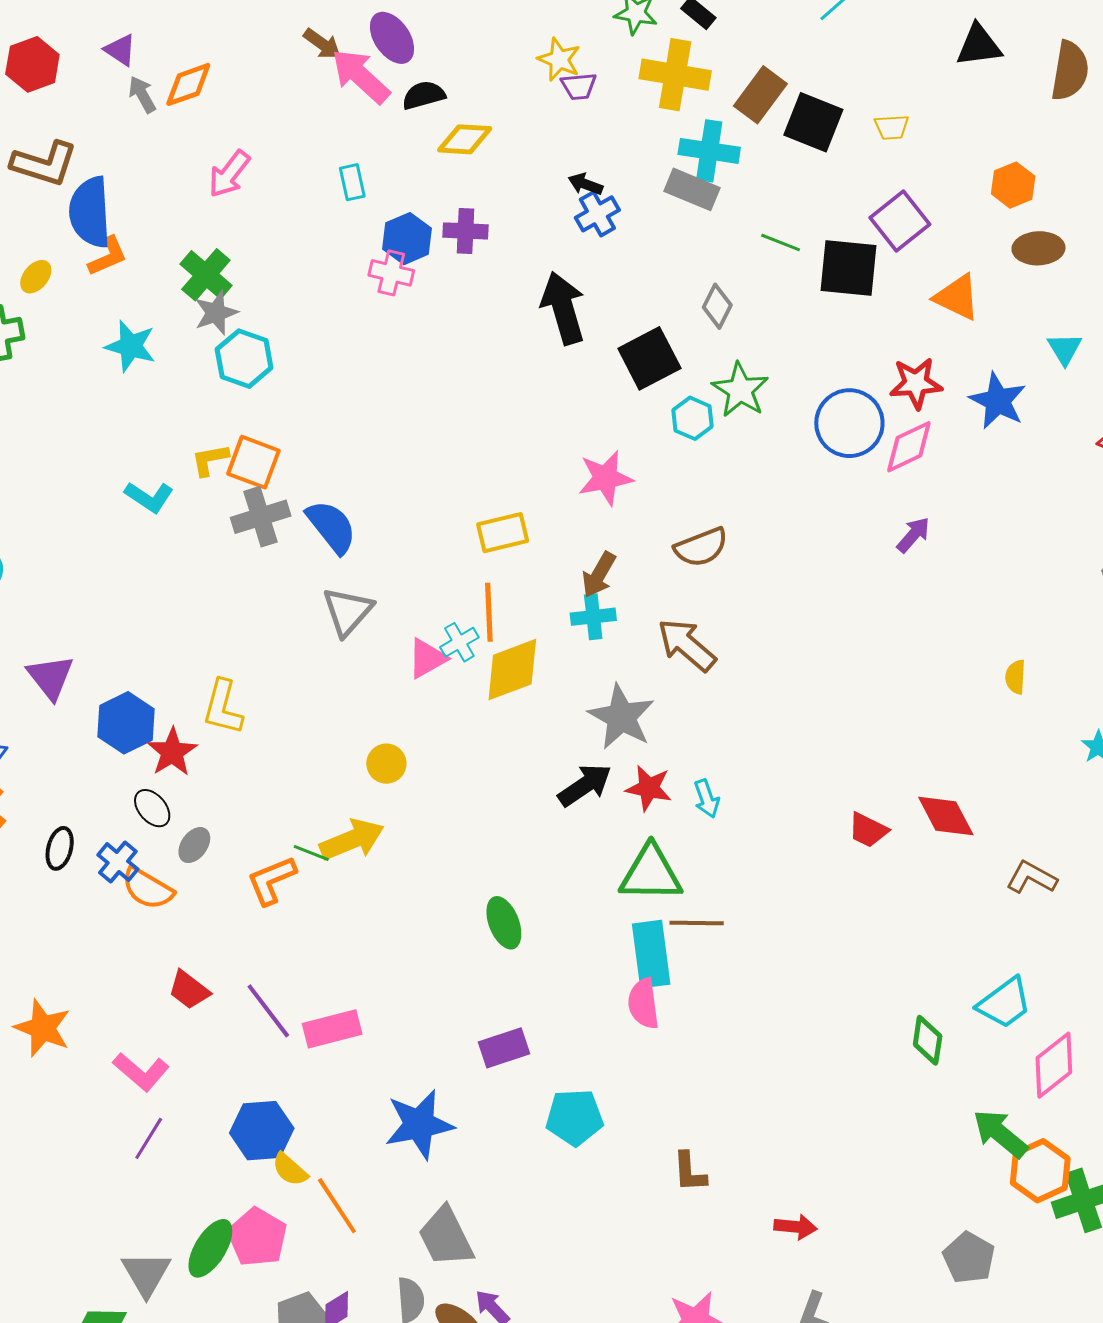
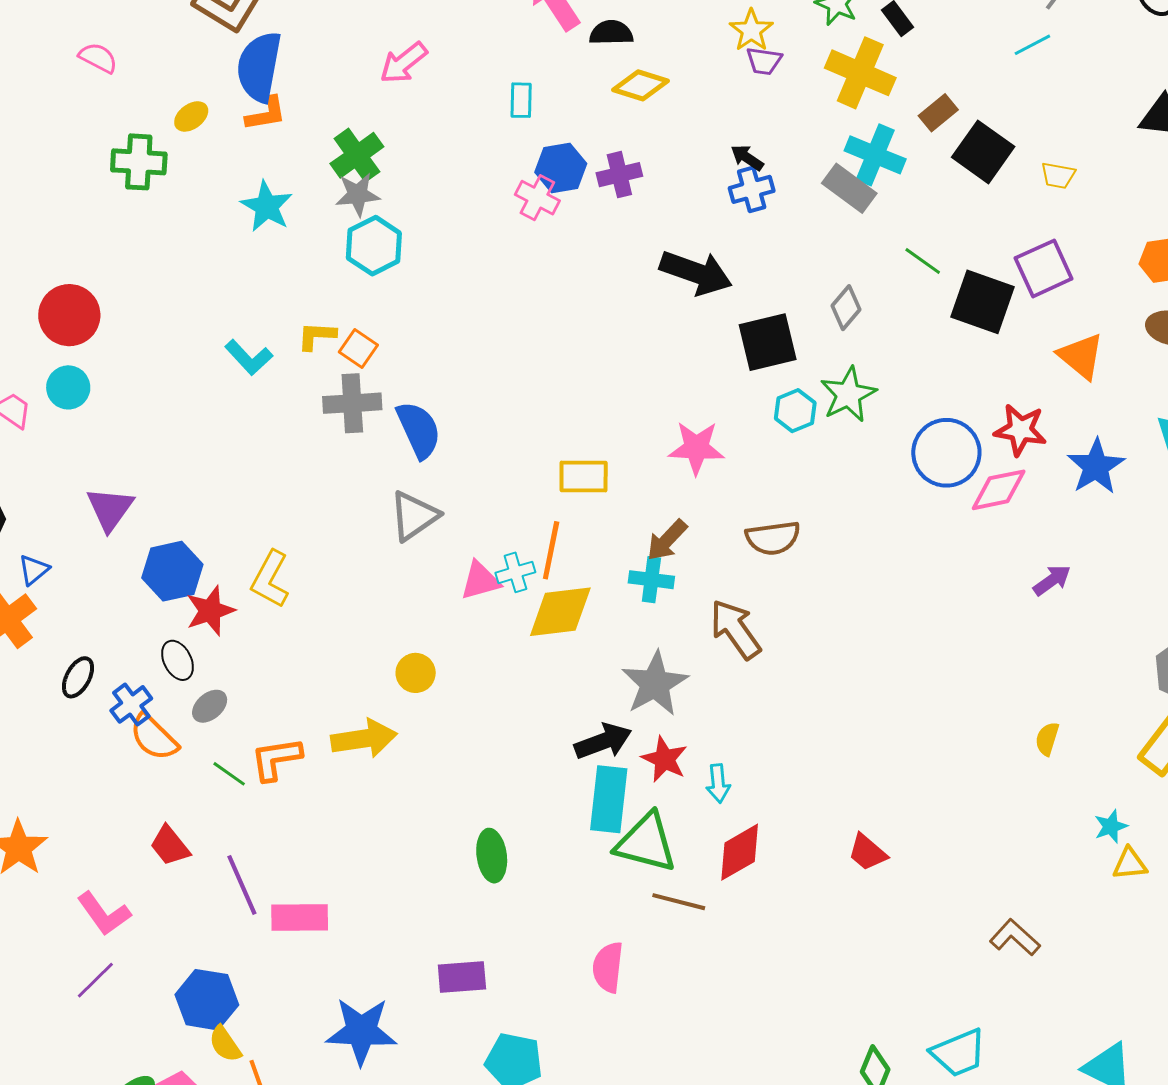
brown rectangle: (760, 95) -> (938, 113), size x0.7
purple cross: (465, 231) -> (619, 175), turned -30
black arrow: (563, 308) -> (696, 273), turned 112
orange square: (253, 462) -> (358, 349), size x0.7
purple arrow: (913, 535) -> (1052, 580), moved
red diamond: (946, 816) -> (740, 852), moved, turned 74
green line: (311, 853) -> (229, 774), moved
cyan rectangle: (651, 954) -> (609, 799), moved

